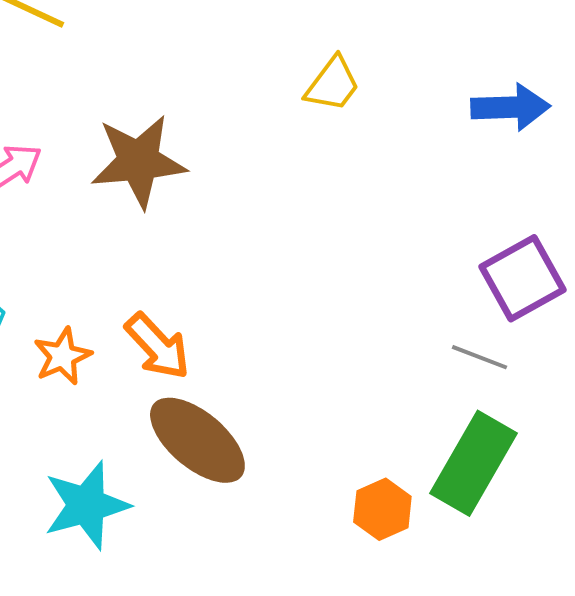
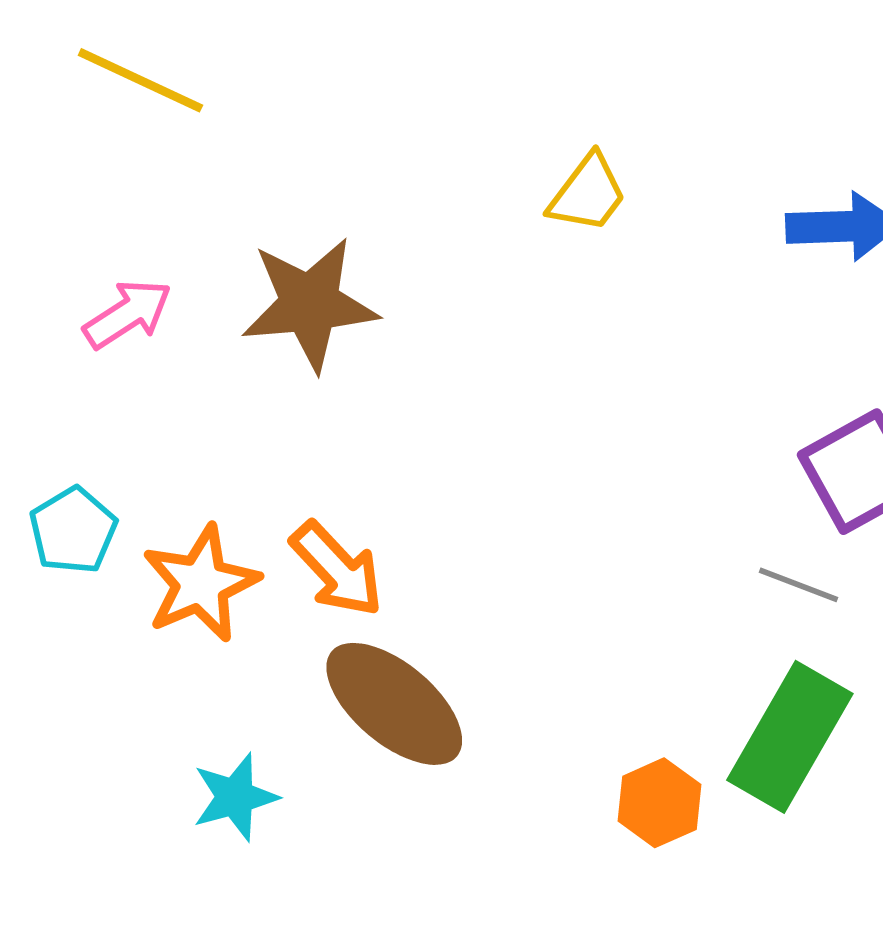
orange star: (62, 356) -> (201, 583), size x1.4
cyan star: (86, 505) -> (235, 797), size x0.7

